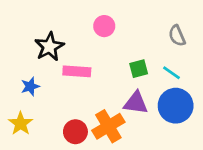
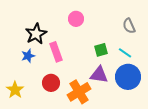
pink rectangle: (77, 71) -> (56, 52), turned 66
blue star: (30, 86) -> (28, 56), moved
red circle: (75, 132) -> (51, 83), moved

